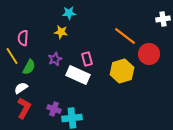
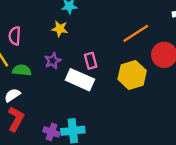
orange line: (125, 36) -> (136, 33), turned -70
green semicircle: (29, 67) -> (22, 70), turned -112
purple cross: (54, 109) -> (51, 132), moved

